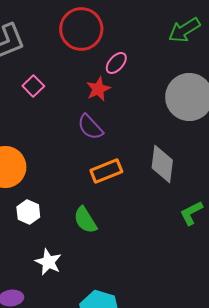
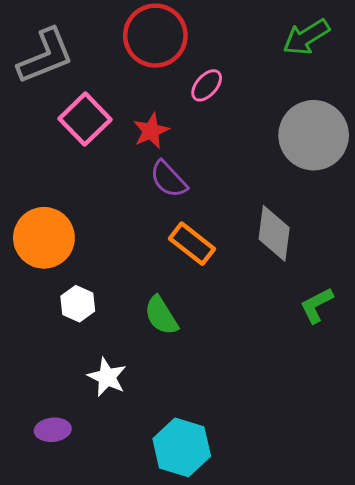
pink square: (33, 86) -> (85, 119), size x1.6
red star: (98, 89) -> (151, 131), moved
orange rectangle: (106, 171) -> (192, 244), turned 60

